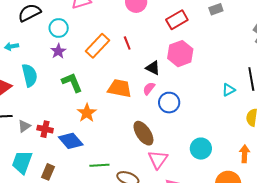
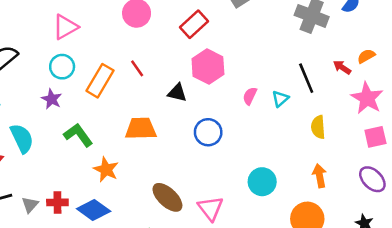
cyan circle: (59, 28) -> (62, 67), moved
pink semicircle: (149, 88) -> (250, 96), moved
brown ellipse: (143, 133) -> (167, 197), moved

